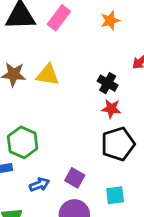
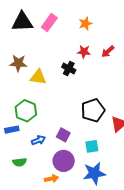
yellow triangle: (48, 75) -> (38, 77), moved
black cross: (108, 83) -> (69, 69), moved
red star: (111, 109) -> (84, 52), moved

